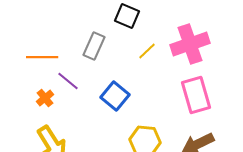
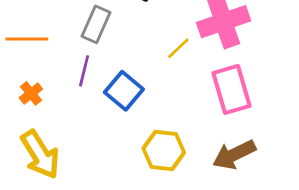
yellow line: (147, 51) -> (178, 48), moved
purple line: (68, 81) -> (84, 71), moved, turned 65

